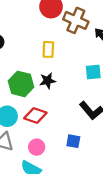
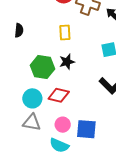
blue square: (73, 141) -> (86, 129), moved, size x1.5

